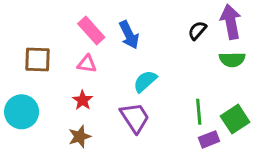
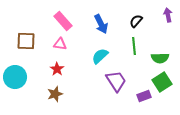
purple arrow: (231, 22) -> (168, 15), moved, size x0.6
blue arrow: (129, 35) -> (101, 24), moved
green semicircle: (232, 60) -> (160, 58), moved
green line: (199, 112) -> (134, 46), moved
purple trapezoid: (135, 118) -> (116, 81), moved

